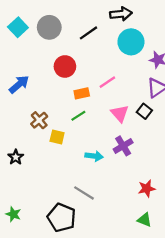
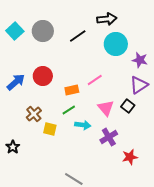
red circle: (65, 66) -> (43, 76), moved
cyan arrow: (94, 156) -> (83, 125), moved
red star: (147, 188) -> (130, 157), moved

